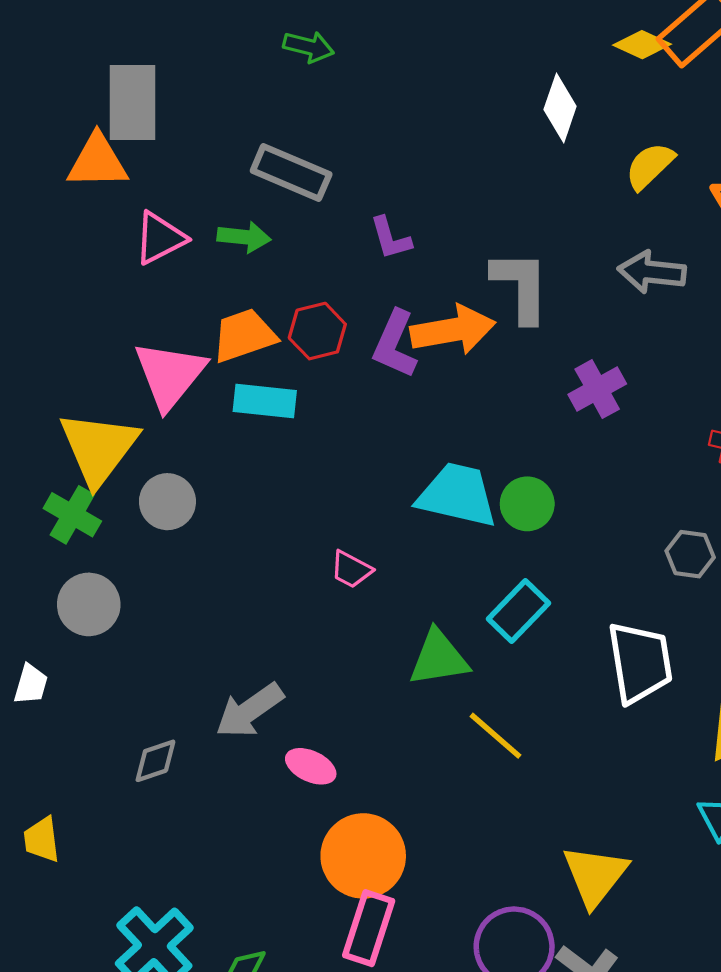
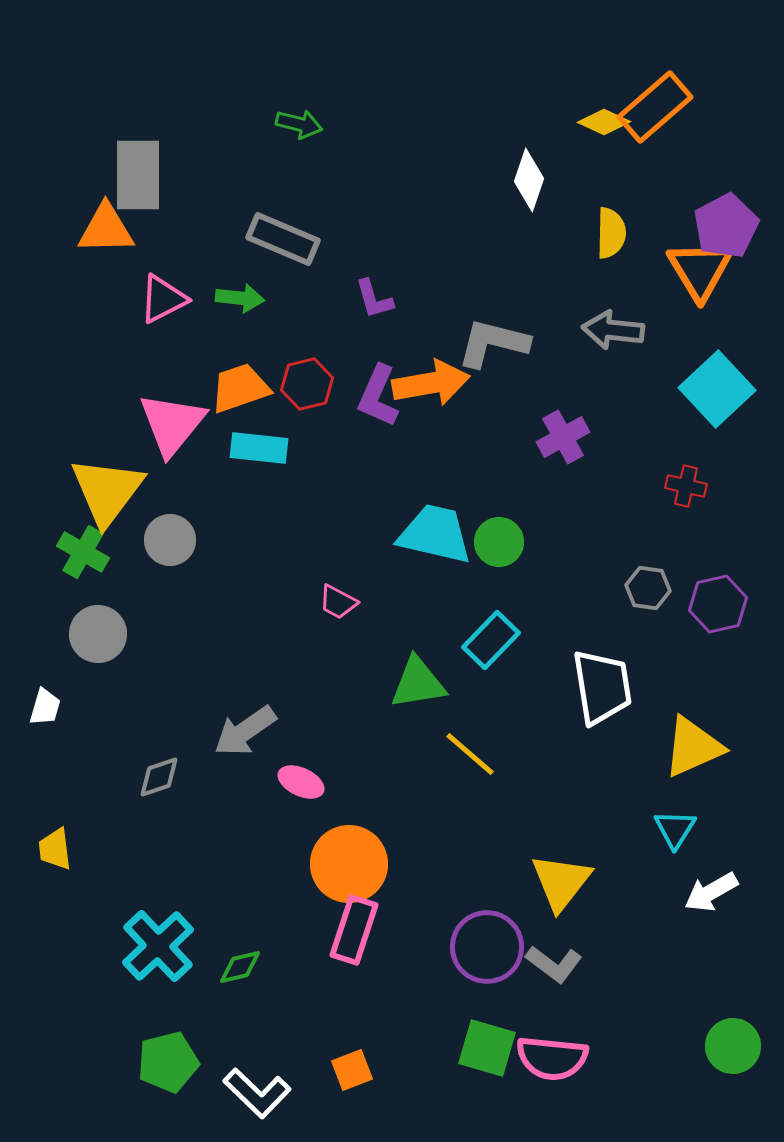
yellow semicircle: (650, 166) -> (611, 233), turned 135
gray L-shape: (521, 286) -> (493, 343), turned -76

